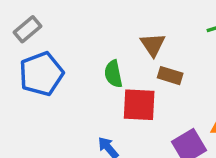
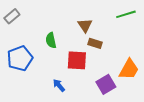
blue pentagon: (41, 74) -> (20, 58), moved
green semicircle: (113, 74) -> (51, 40), moved

